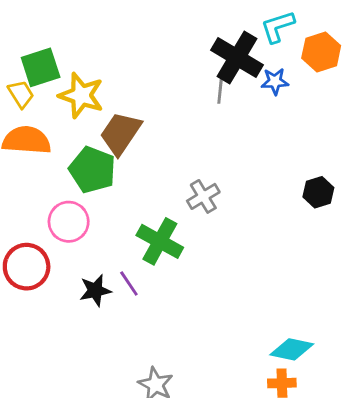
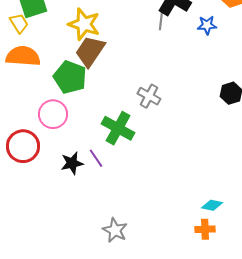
blue star: (275, 81) -> (207, 25), moved
yellow star: (81, 95) -> (84, 24), moved
gray cross: (203, 196) -> (149, 96), turned -30
cyan diamond: (292, 349) -> (212, 205), size x0.7

